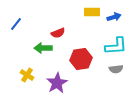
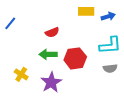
green arrow: (43, 48) -> (48, 54), moved

